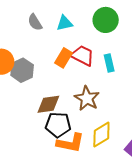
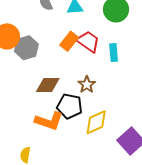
brown star: (87, 98) -> (87, 85), size x0.7
black pentagon: (58, 125) -> (70, 106), moved
orange L-shape: (70, 143) -> (49, 121), moved

